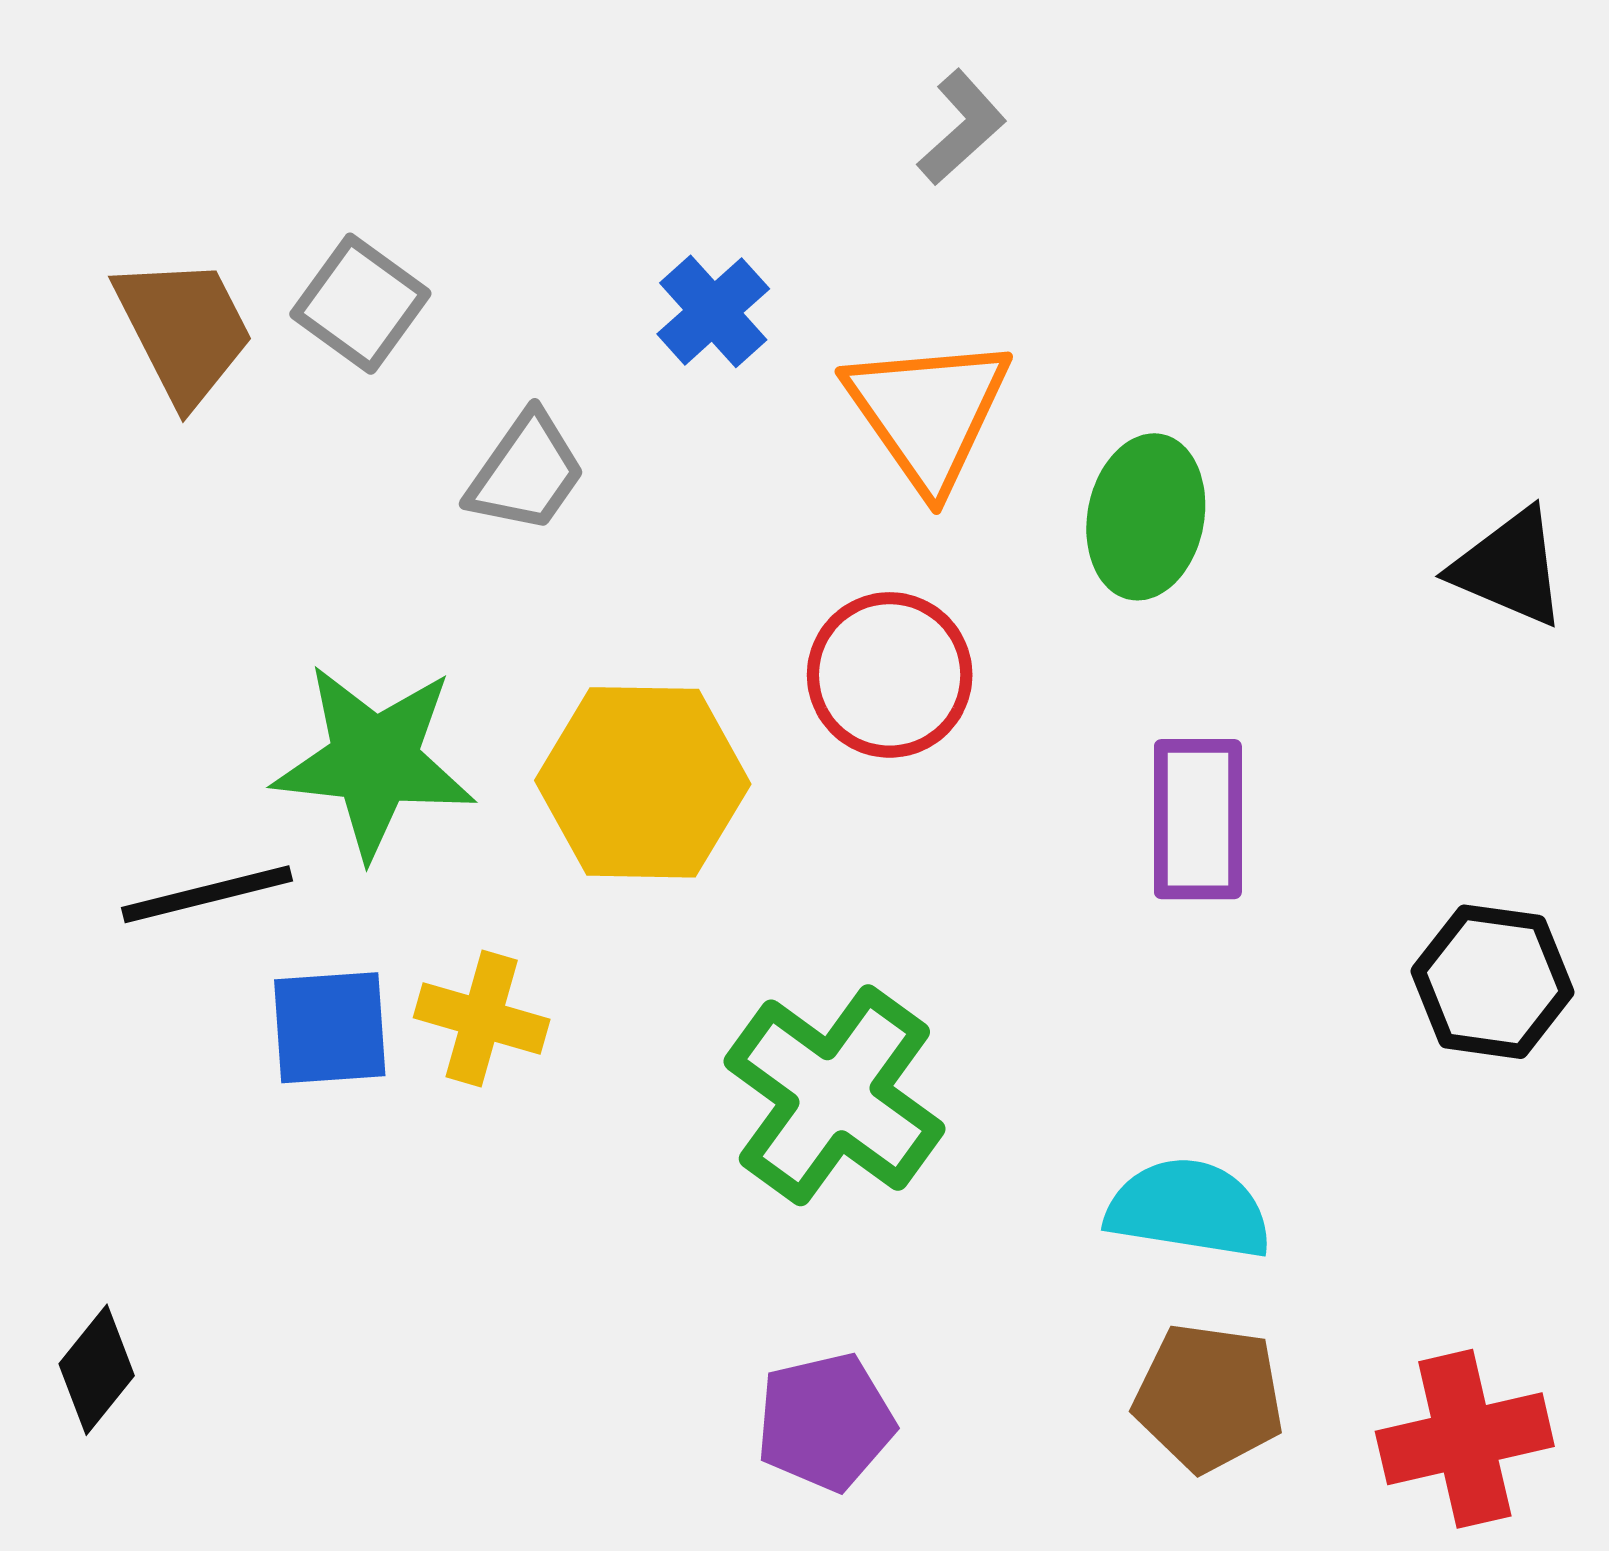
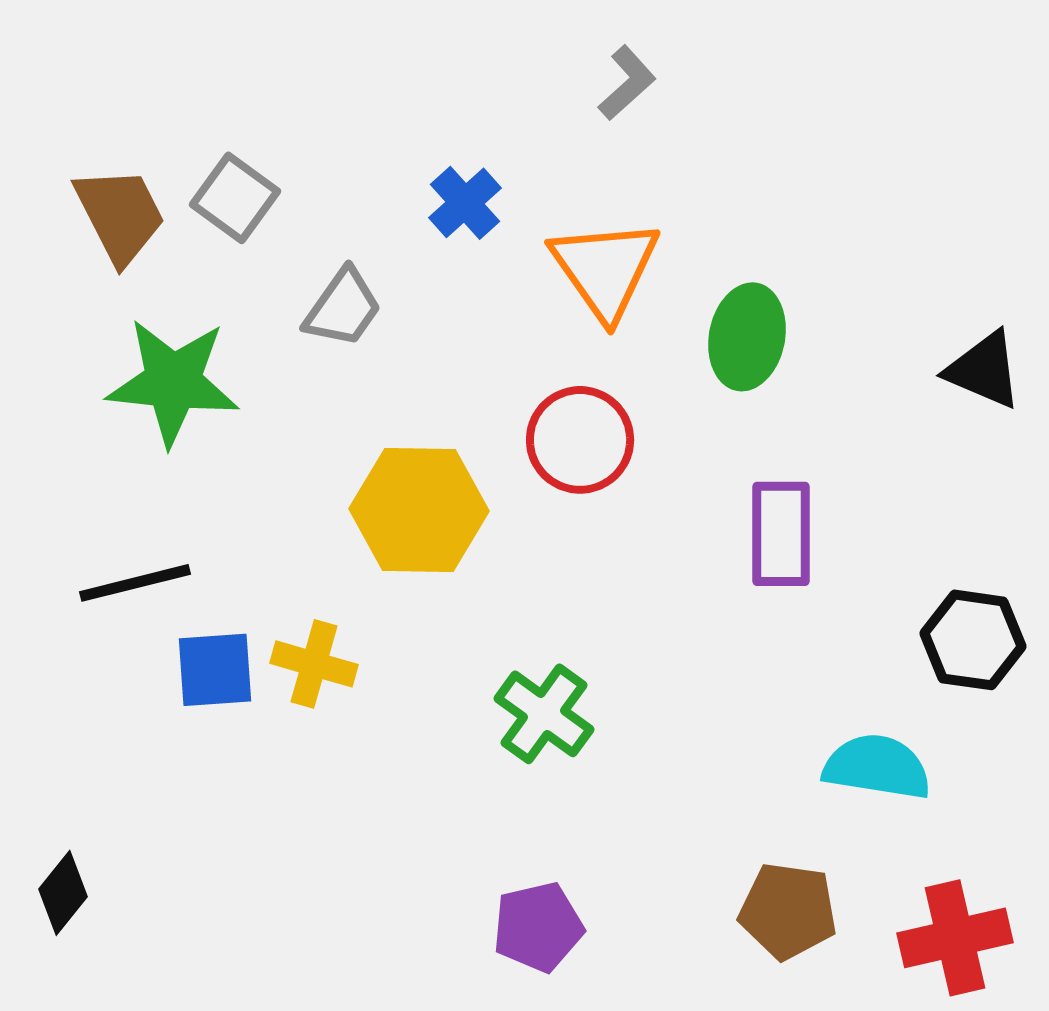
green star: (374, 761) -> (173, 382), moved
green cross: (834, 1095) -> (544, 714), size x0.7
cyan semicircle: (1189, 1209) -> (877, 767), moved

